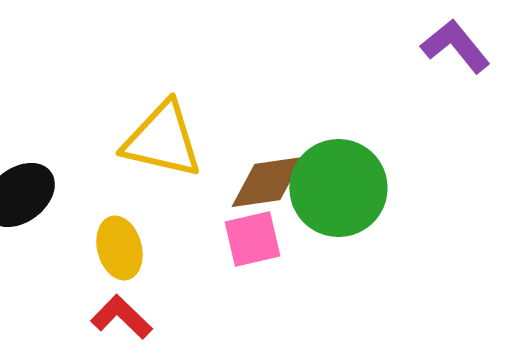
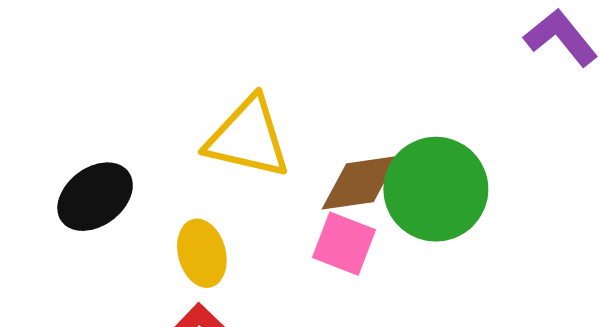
pink square: (252, 239) -> (344, 244), turned 34

